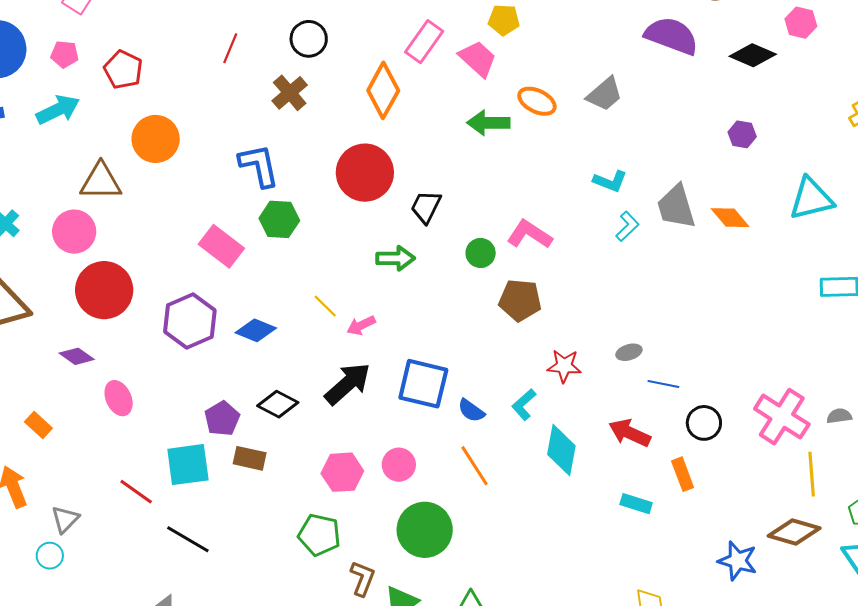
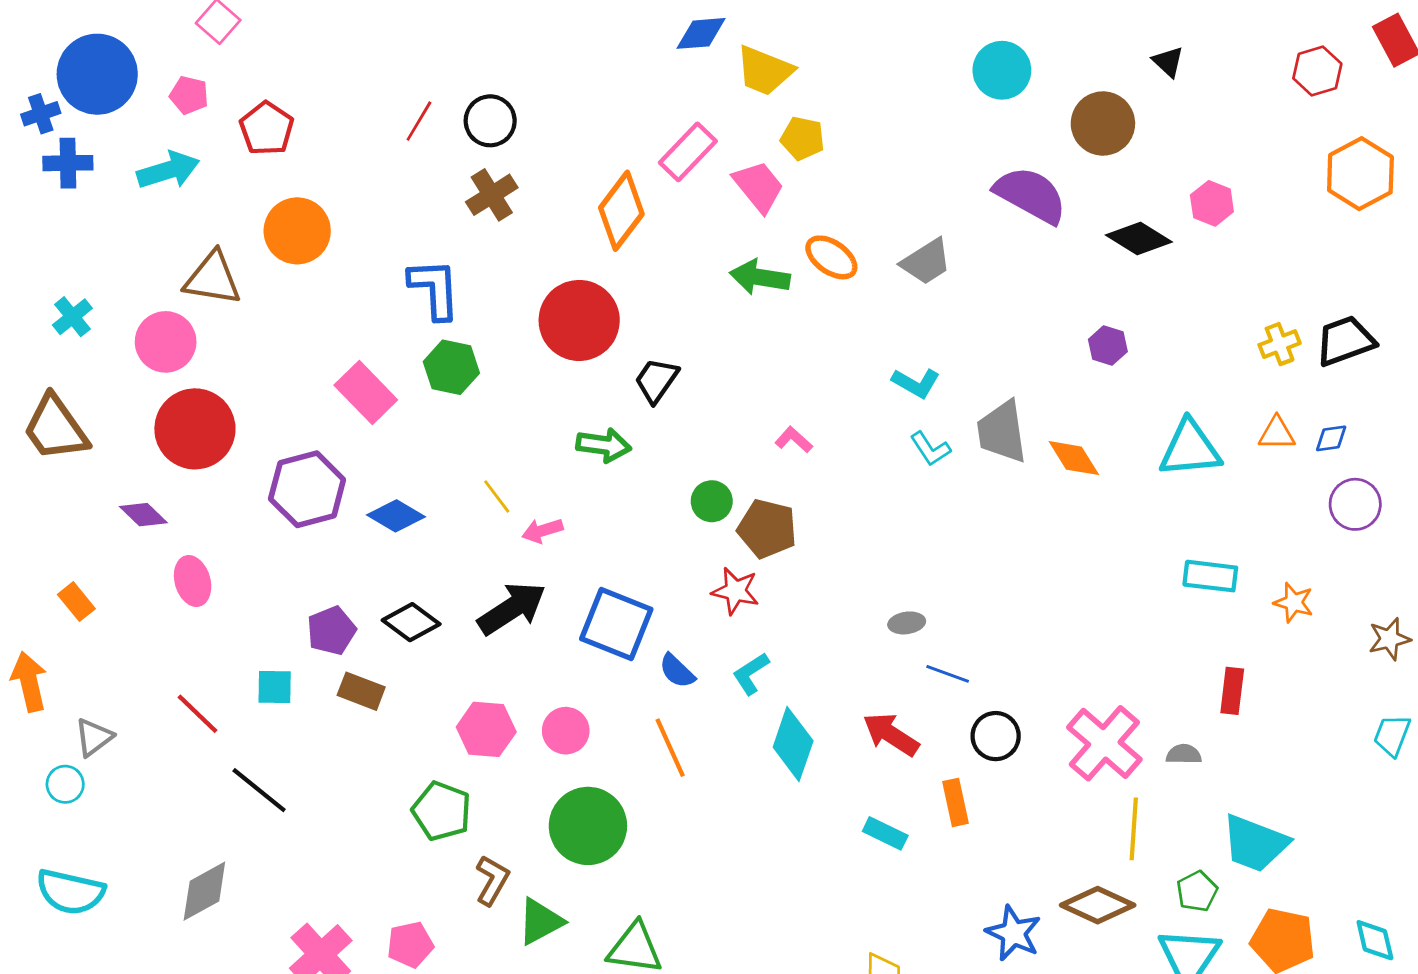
black circle: (309, 39) -> (490, 121), moved
cyan L-shape: (627, 226) -> (930, 449), turned 92
pink L-shape: (529, 234) -> (794, 440), size x0.6
green circle: (481, 253) -> (712, 501), moved
red star: (564, 366) -> (735, 591), moved
cyan square: (188, 465) -> (275, 687), size x0.6

